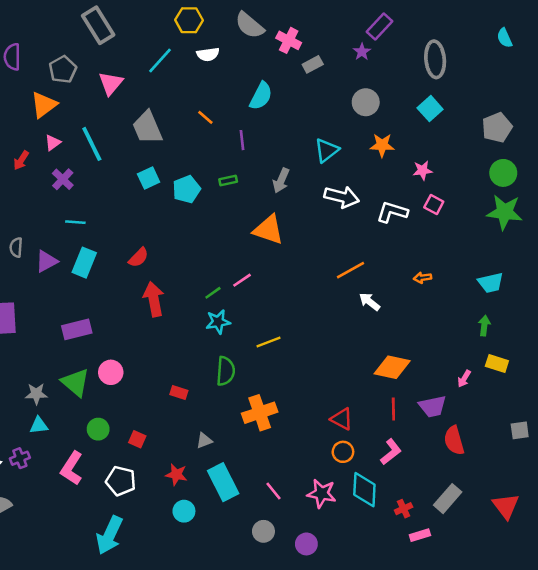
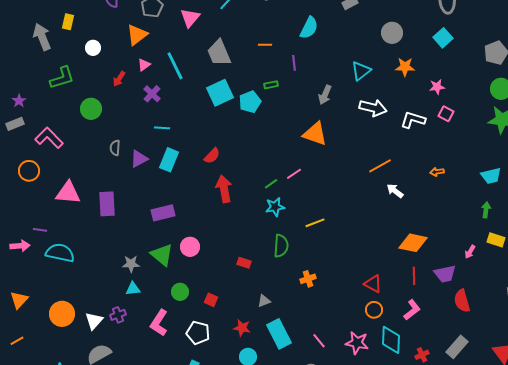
orange line: (205, 117) -> (265, 45), turned -40
cyan square: (149, 178) -> (220, 93), size x1.5
green rectangle: (228, 180) -> (271, 85), moved
orange cross: (260, 413) -> (308, 279), size x0.6

